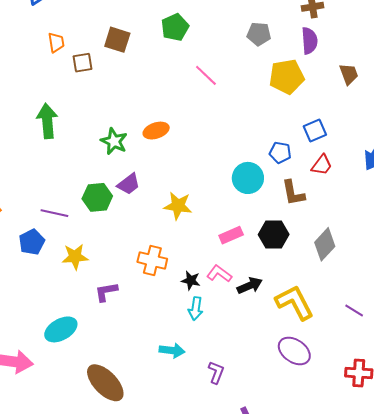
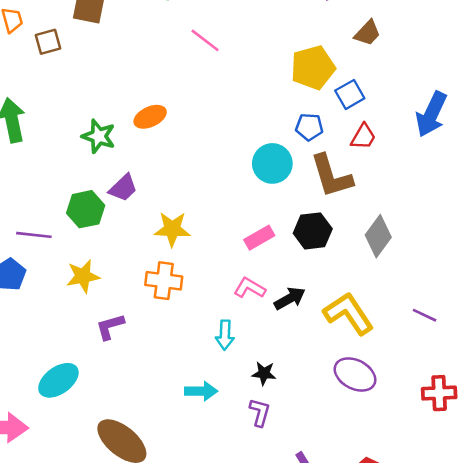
brown trapezoid: (349, 74) -> (367, 33), moved, turned 70
yellow pentagon: (287, 77) -> (313, 68), moved
brown L-shape: (293, 193) -> (331, 176), size x1.4
yellow star: (178, 206) -> (172, 229), moved
yellow star: (75, 257) -> (83, 276), moved
black star: (191, 281) -> (264, 373), moved

